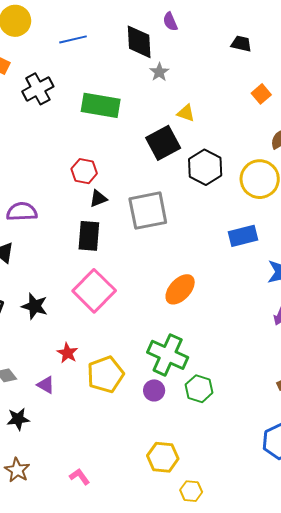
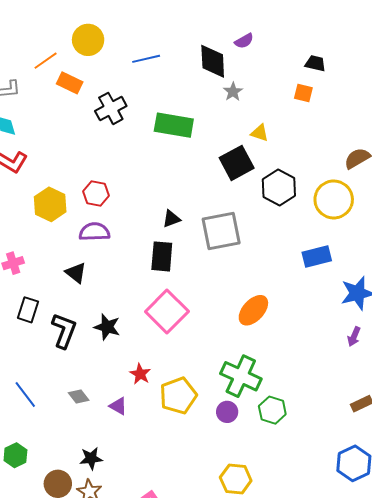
purple semicircle: (170, 22) -> (244, 41), turned -96
orange square: (261, 94) -> (303, 93), moved, turned -36
red hexagon: (84, 171) -> (96, 194), moved
black star: (18, 419) -> (91, 458), moved

